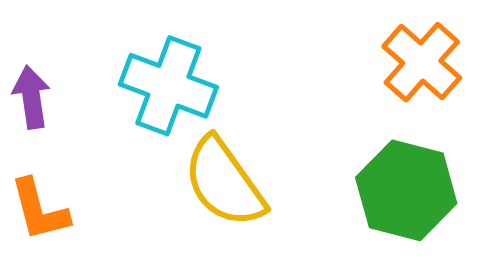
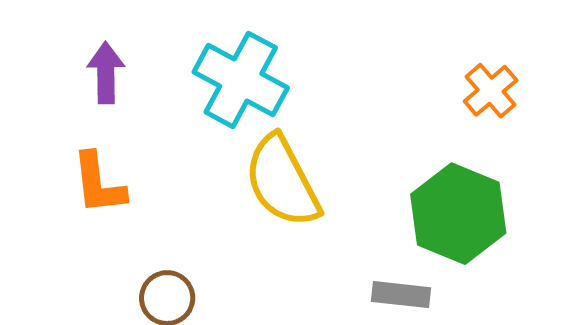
orange cross: (422, 62) -> (491, 91), size x0.7

